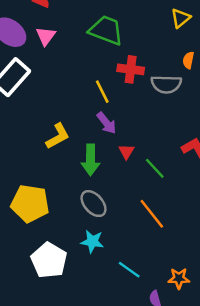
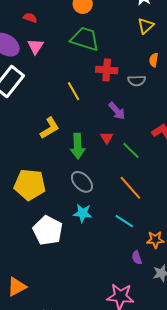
gray semicircle: (166, 84) -> (137, 81), size x0.7
yellow line: (102, 92) -> (73, 91), moved
purple arrow: (106, 123) -> (117, 111), moved
cyan line: (129, 270) -> (124, 221), moved

